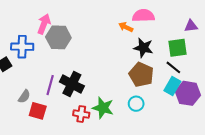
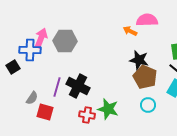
pink arrow: (44, 24) -> (41, 38), moved
black star: (143, 48) -> (139, 60), moved
cyan circle: (136, 104) -> (148, 105), moved

